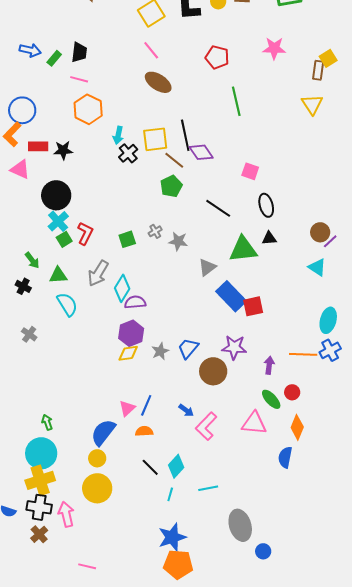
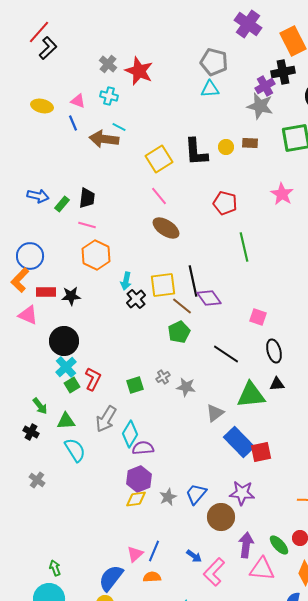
pink star: (274, 48) -> (282, 194), turned 30
purple arrow: (269, 365) -> (246, 545), moved, size x1.4

